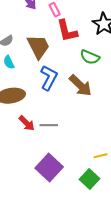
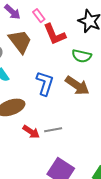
brown trapezoid: (38, 47) -> (20, 41), moved

